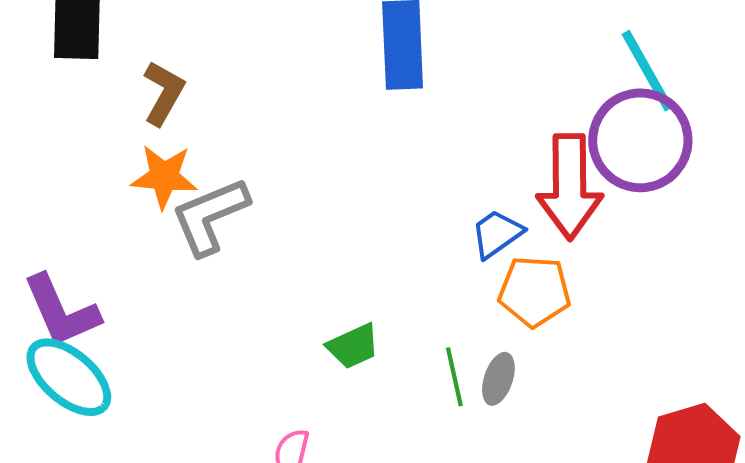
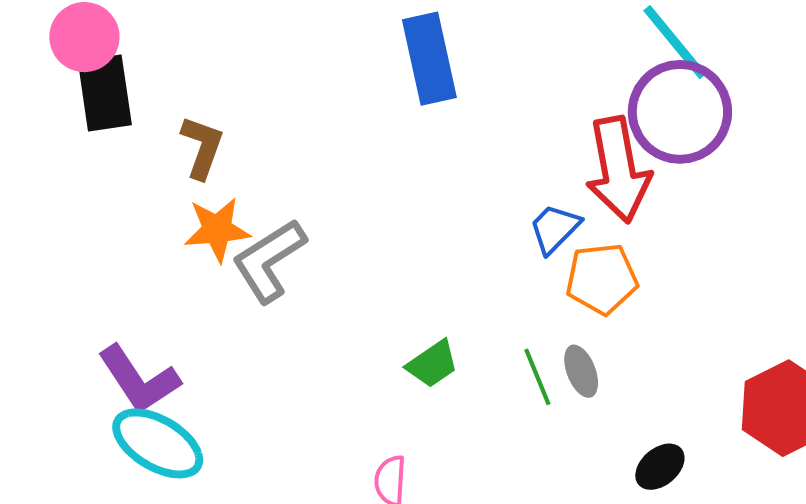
gray ellipse: (498, 379) -> (581, 371), turned -30

